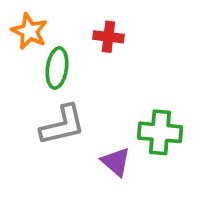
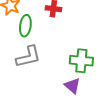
purple triangle: (116, 162) -> (72, 86), moved

